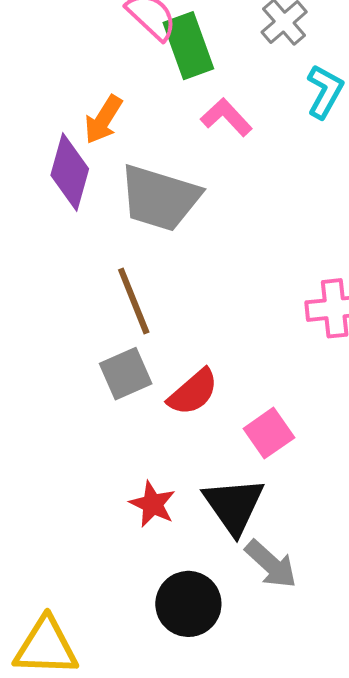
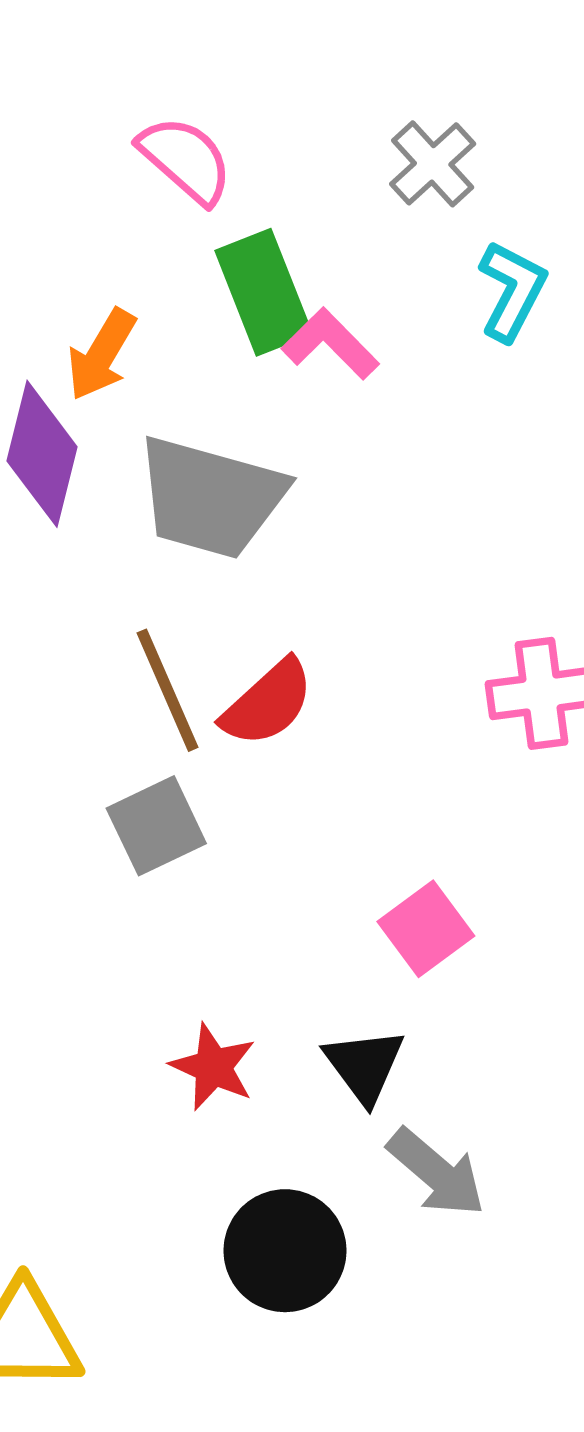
green rectangle: (188, 46) -> (264, 292), moved
red semicircle: (193, 392) -> (268, 703), moved
black triangle: (234, 506) -> (364, 1066), size x0.7

